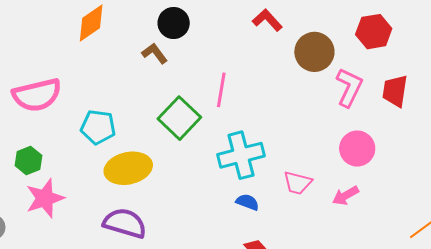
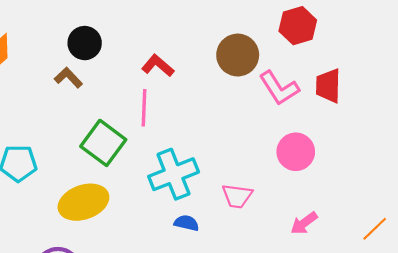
red L-shape: (267, 20) -> (158, 66), moved
pink L-shape: (349, 87) -> (279, 88), turned 129
yellow ellipse: (128, 168) -> (83, 202), moved
pink arrow: (346, 196) -> (304, 223), moved

